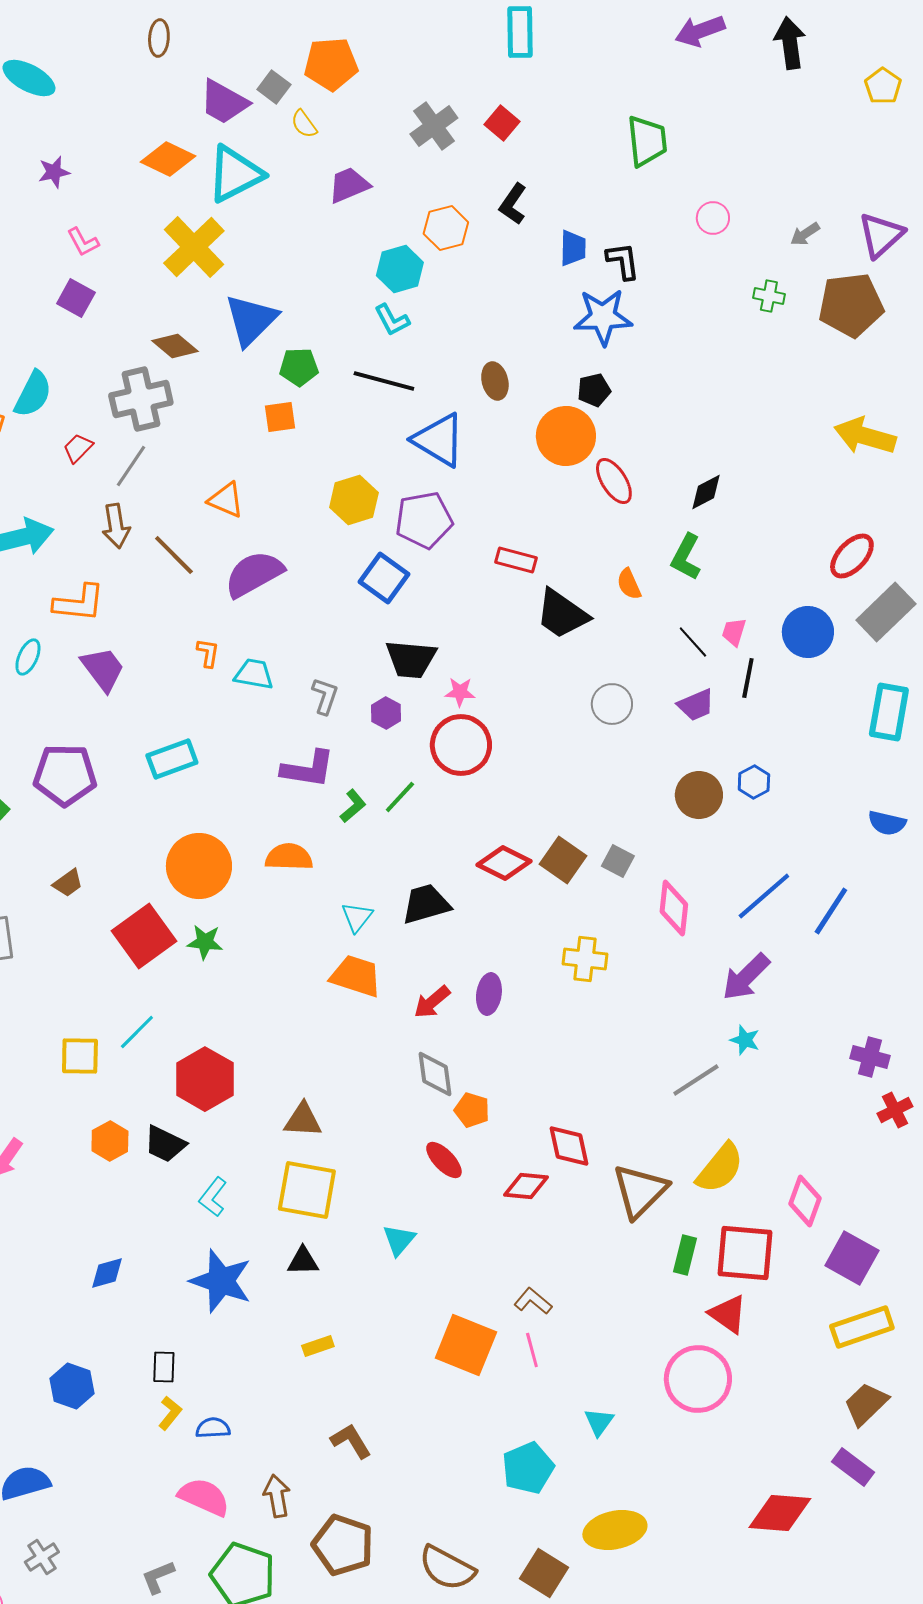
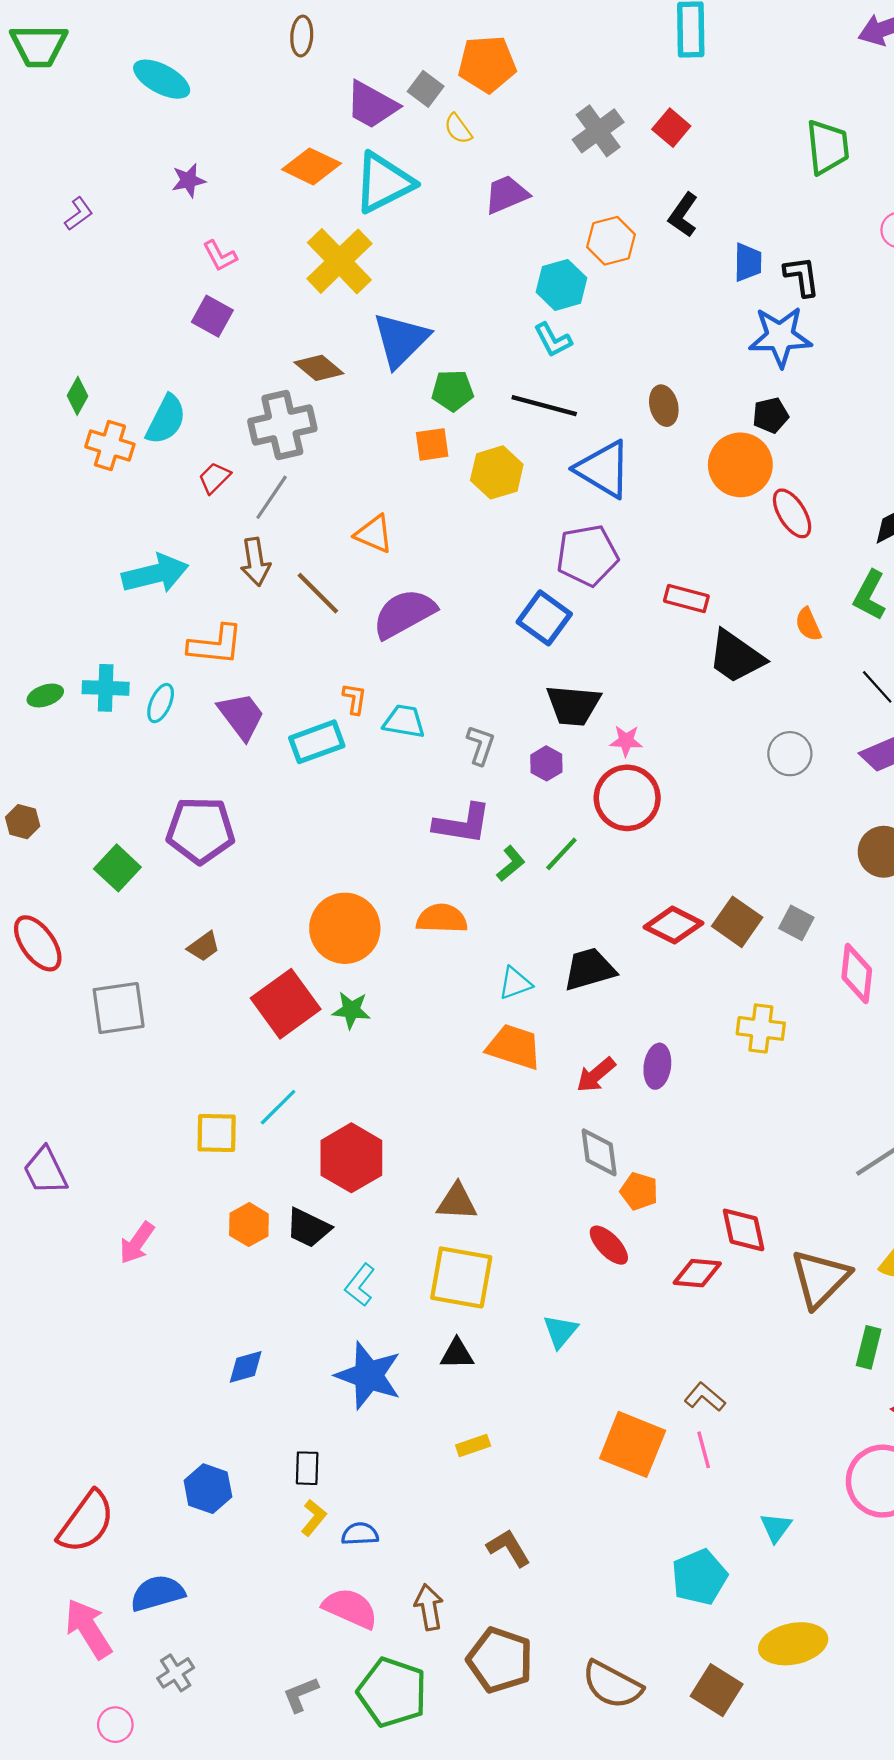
yellow hexagon: (354, 500) -> (497, 472), moved
cyan rectangle: (172, 759) -> (317, 742), moved
cyan triangle: (357, 917) -> (515, 983), turned 32

